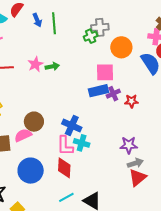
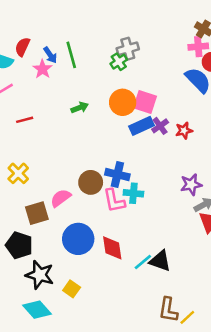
orange circle: (121, 47) -> (123, 102), moved
pink star: (35, 64) -> (42, 69), moved
pink square: (105, 72) -> (145, 102), turned 30
brown circle: (34, 122) -> (91, 182), moved
red diamond: (64, 168) -> (112, 248), moved
cyan line: (66, 197) -> (143, 262), moved

